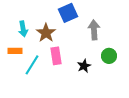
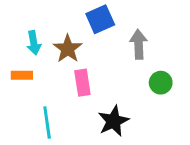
cyan line: (32, 65) -> (47, 123), moved, turned -40
black star: (84, 66) -> (113, 121), moved, size x1.5

